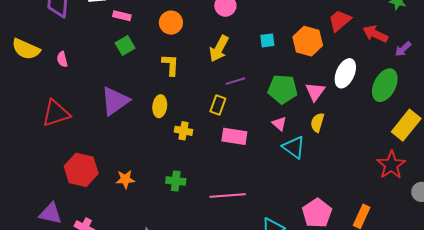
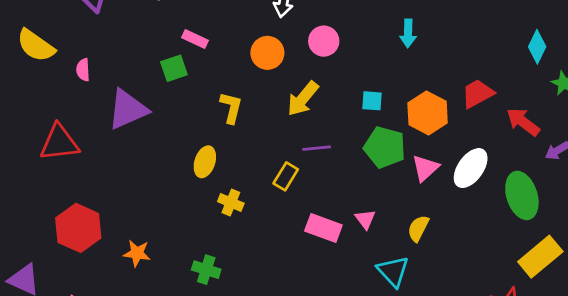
pink rectangle: (122, 16) -> (195, 39), moved
orange circle: (171, 23) -> (267, 53), moved
green ellipse: (385, 85) -> (522, 195), turned -56
green pentagon: (283, 89) -> (385, 147), moved
pink triangle: (315, 92) -> (425, 168), moved
purple triangle: (115, 101) -> (128, 109), moved
pink rectangle: (234, 136) -> (323, 228), moved
cyan triangle: (294, 147) -> (393, 271), moved

